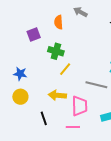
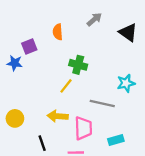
gray arrow: (80, 12) -> (94, 19), moved, turned 112
green cross: (56, 51) -> (78, 65), moved
blue star: (20, 74) -> (15, 63), moved

